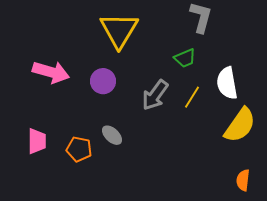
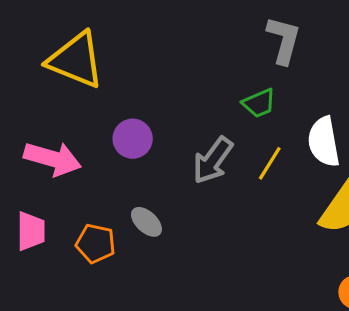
yellow triangle: (119, 30) -> (76, 60), moved, turned -39
pink arrow: (51, 72) -> (52, 159), moved

